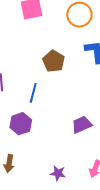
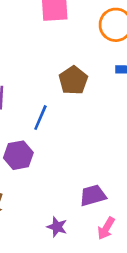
purple trapezoid: (82, 125) -> (93, 195), moved

